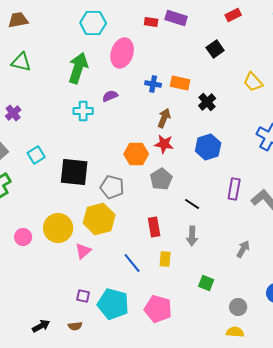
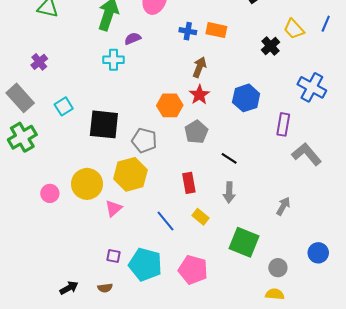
purple semicircle: (110, 96) -> (133, 39), moved
black cross: (207, 102) -> (271, 46), moved
red star: (164, 144) -> (199, 95), turned 30
purple rectangle: (234, 189) -> (283, 124), moved
yellow rectangle: (165, 259) -> (200, 217), turned -56
green square: (206, 283) -> (244, 242), size x1.8

